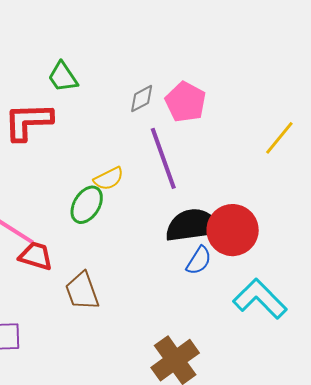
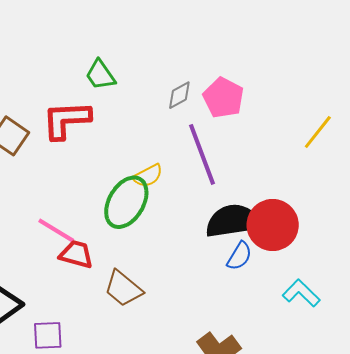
green ellipse: (87, 205) -> (126, 202), size x1.4
brown trapezoid: (82, 291) -> (123, 289), turned -30
cyan L-shape: (260, 299) -> (301, 293), size x0.7

